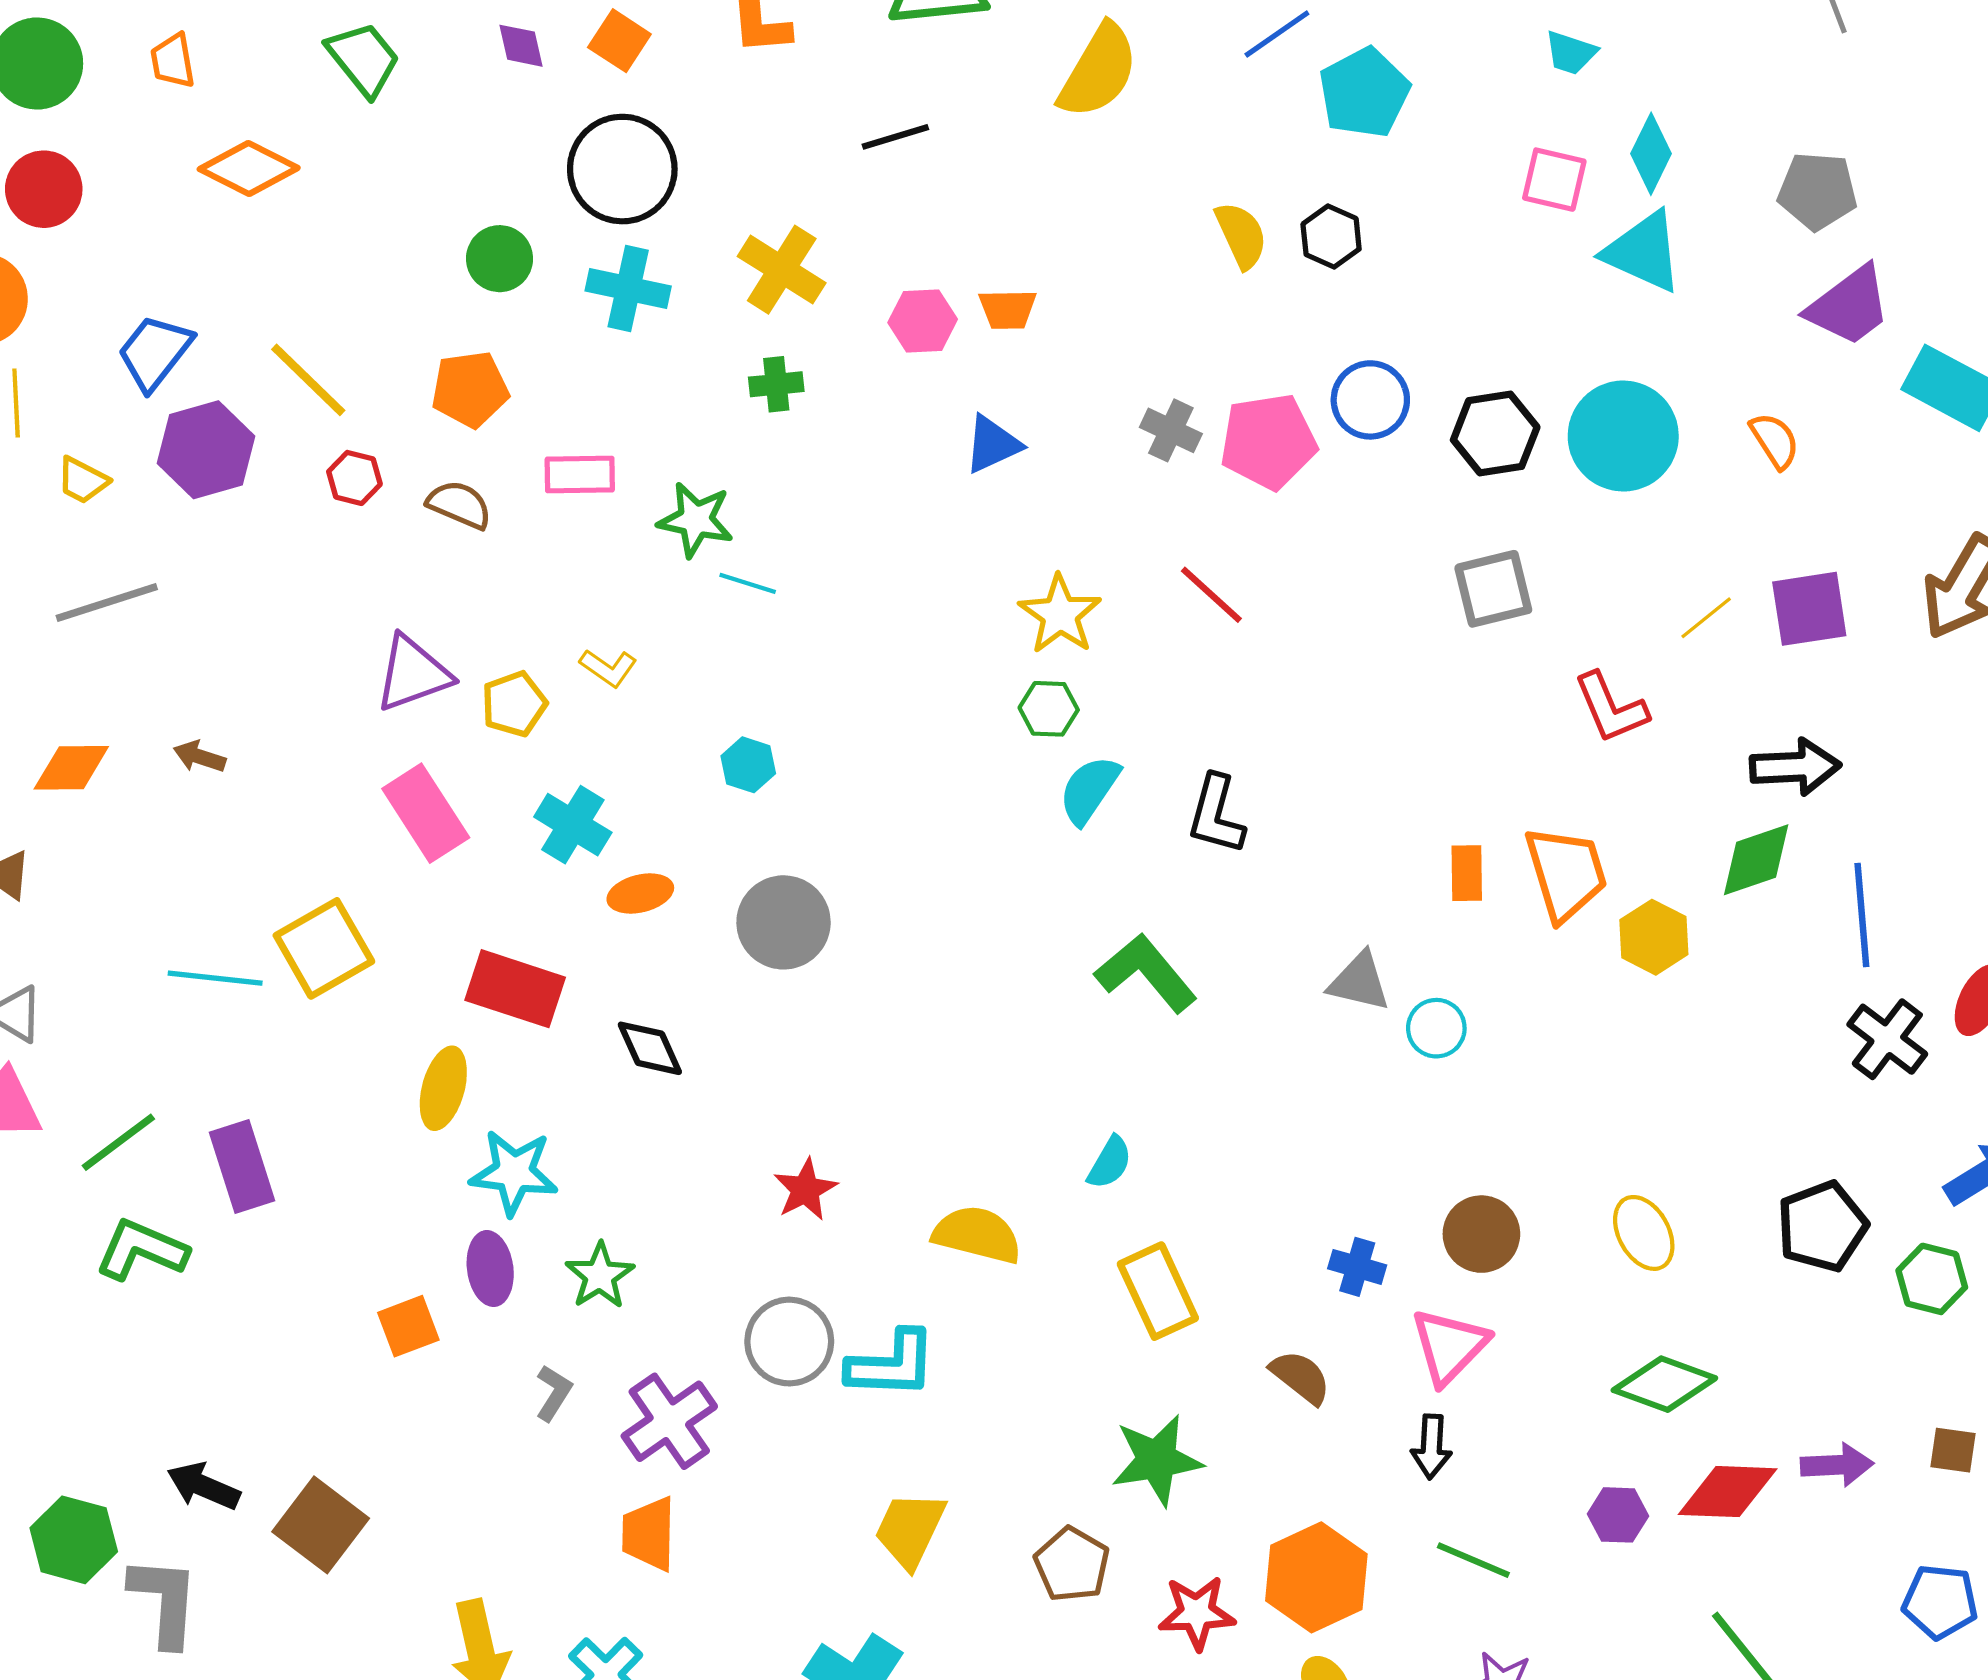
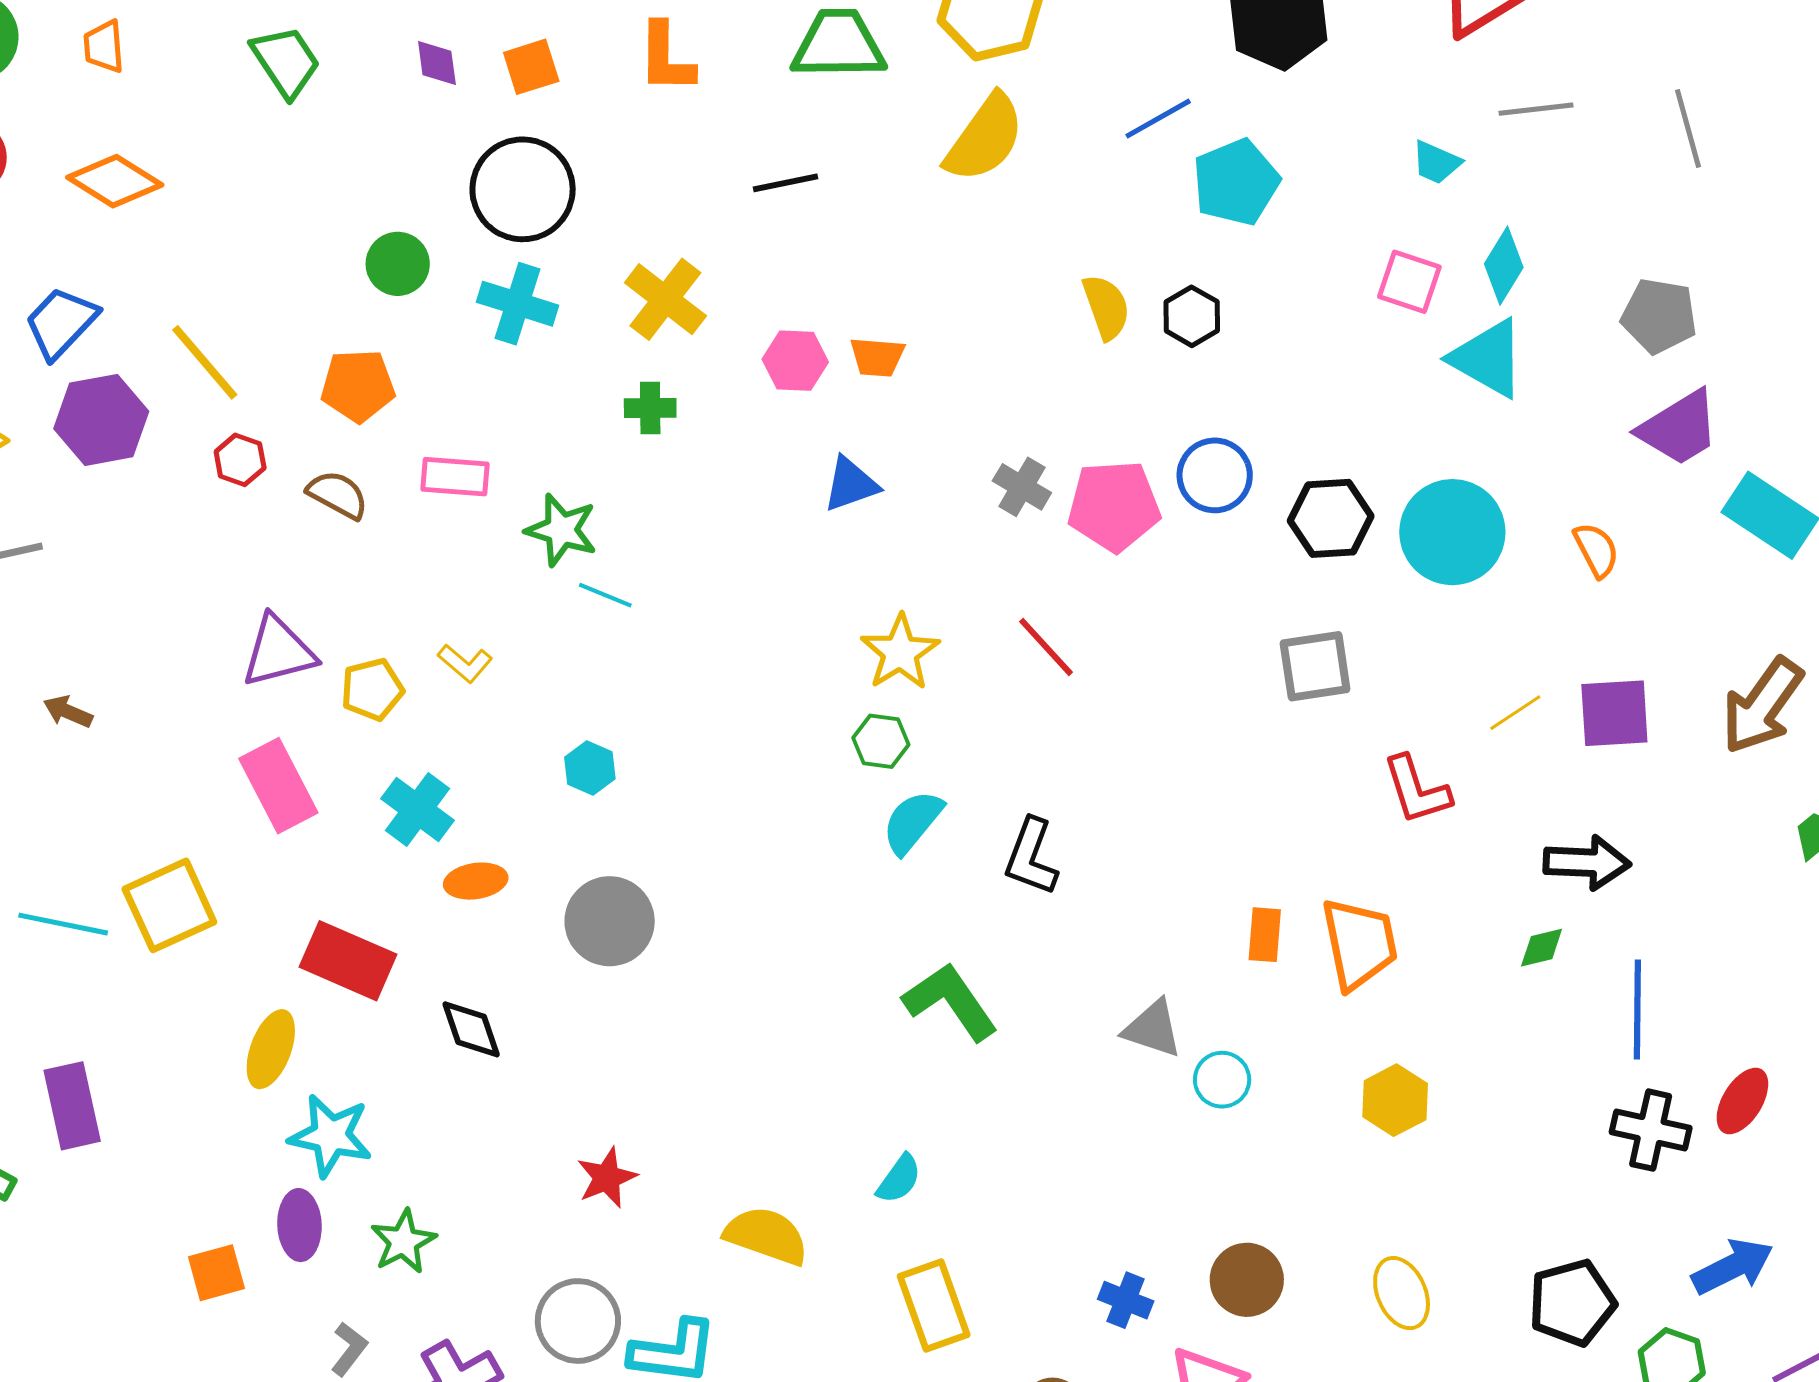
orange square: (619, 41) -> (531, 67), turned 34
orange diamond: (249, 168) -> (115, 181), moved
green diamond: (1756, 860) -> (1542, 948), size x0.6
yellow hexagon: (1654, 937) -> (1395, 1100), moved
black cross: (1887, 1039) -> (1651, 1130), turned -30

